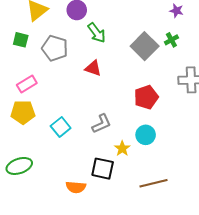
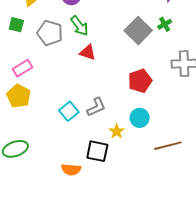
green arrow: (97, 33) -> (79, 26), moved
yellow pentagon: (23, 112) -> (19, 96), turned 30
cyan square: (61, 127) -> (69, 111), moved
brown line: (154, 183) -> (168, 146), moved

